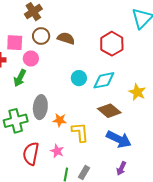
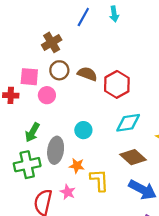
red hexagon: (112, 44) -> (117, 84), moved
green arrow: (20, 78) -> (32, 132), moved
cyan circle: (79, 78) -> (83, 130), moved
pink star: (57, 151) -> (68, 192), moved

